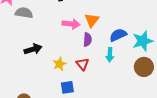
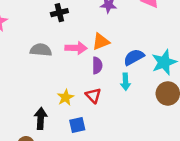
gray semicircle: (24, 13) -> (41, 50), moved
orange triangle: (92, 20) -> (101, 42), turned 35
black arrow: (33, 49) -> (41, 119), moved, turned -66

